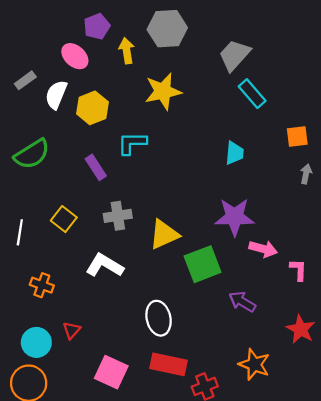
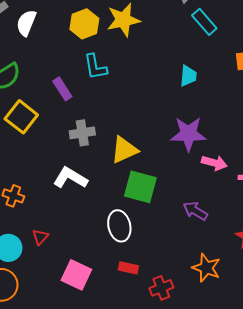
yellow hexagon: (92, 108) -> (84, 24), moved
cyan L-shape: (132, 143) -> (95, 67), turned -100
yellow square: (64, 219) -> (21, 117), moved, size x1.4
green square: (203, 264) -> (140, 187), moved, turned 36
red rectangle: (168, 364) -> (128, 268), size x0.6

